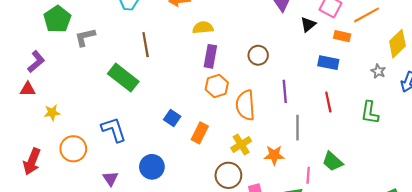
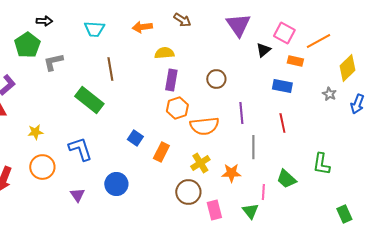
orange semicircle: (245, 105) -> (204, 126), turned -92
yellow star: (52, 113) -> (35, 132), moved
green L-shape: (370, 113) -> (321, 164), moved

